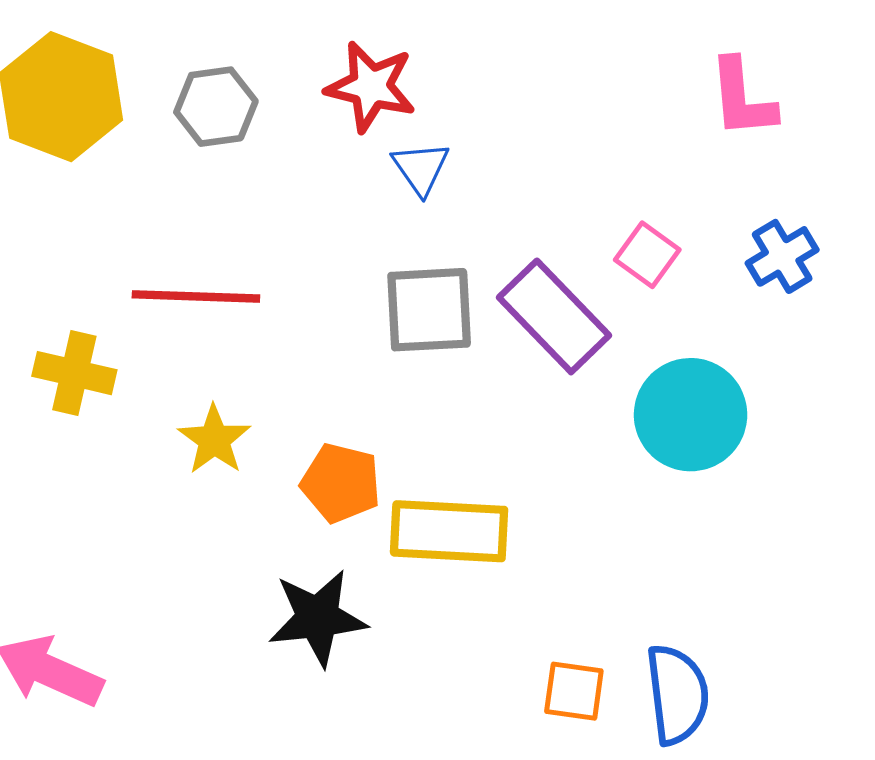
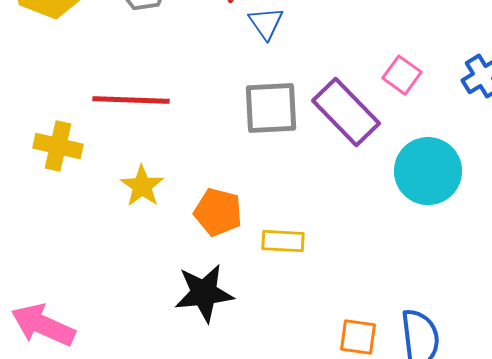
yellow rectangle: (449, 531) -> (283, 241), size x0.6

